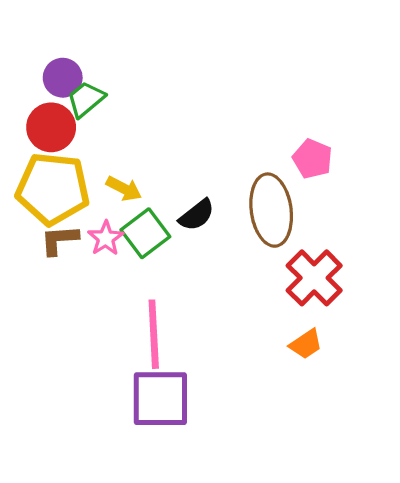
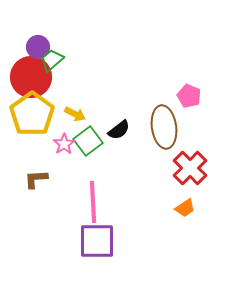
red circle: (51, 127) -> (31, 77), size x1.4
yellow pentagon: (53, 189) -> (32, 114), turned 30
brown L-shape: (59, 240) -> (36, 179), moved

